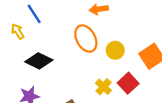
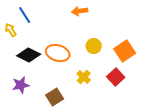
orange ellipse: (86, 39) -> (58, 53), moved, turned -45
red square: (128, 83) -> (116, 77), moved

